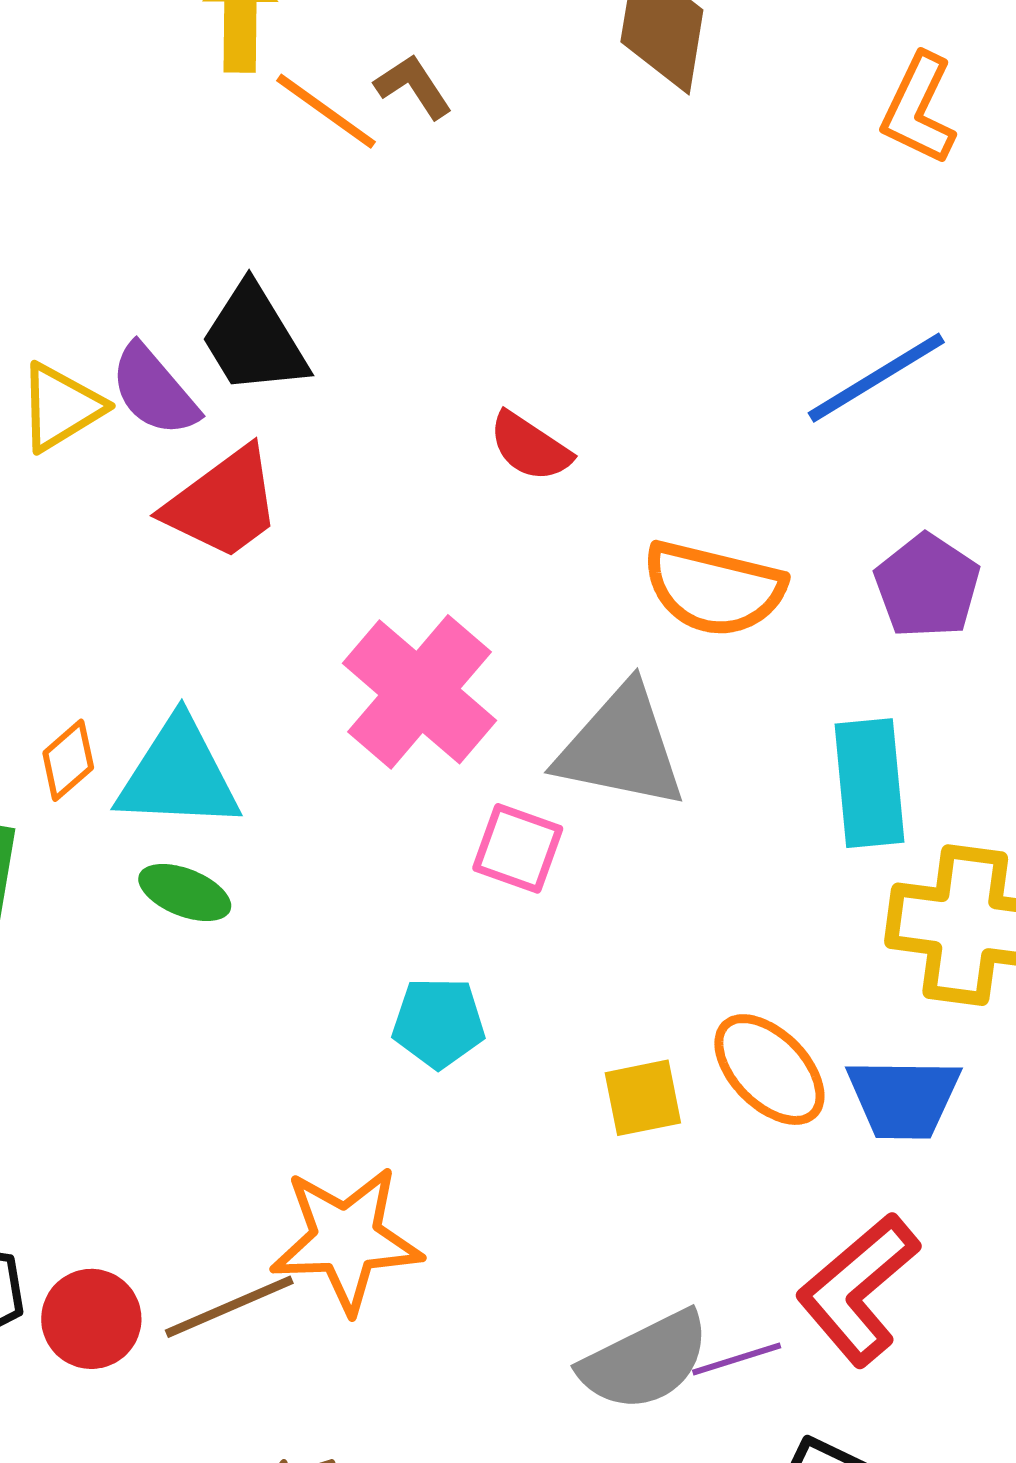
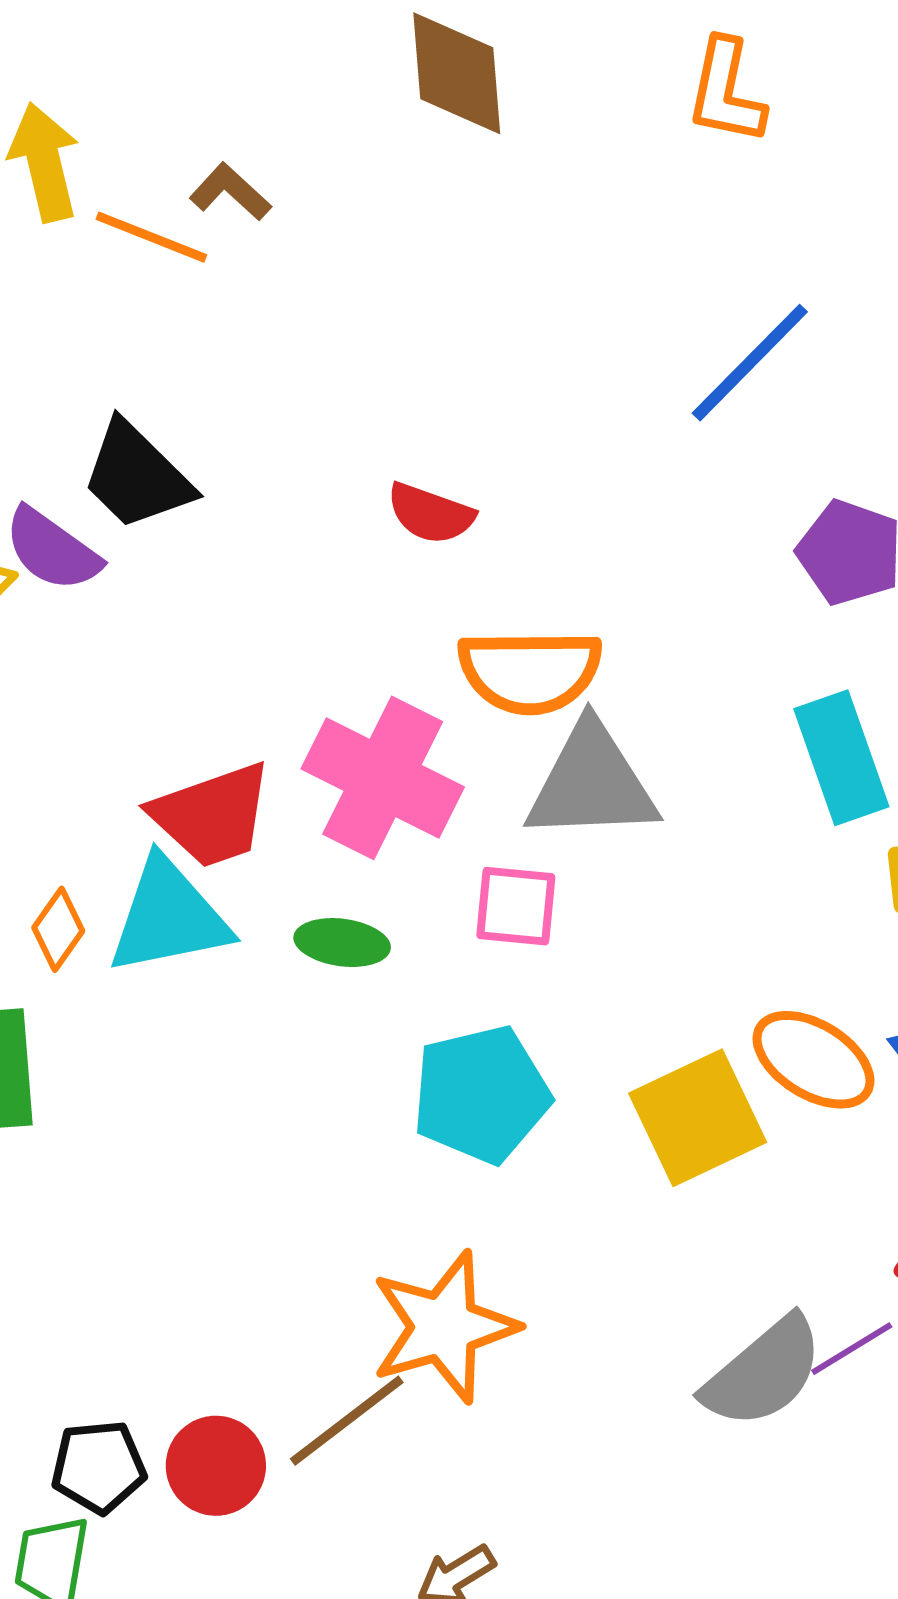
red trapezoid: (223, 503) -> (212, 815), moved, turned 31
orange semicircle: (714, 589) -> (530, 671), moved
green ellipse: (185, 893) -> (342, 943), moved
cyan pentagon: (439, 1023) -> (481, 1094), size x1.5
yellow square: (643, 1098) -> (698, 1118), size x1.6

